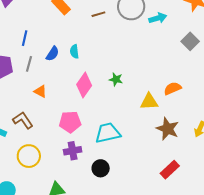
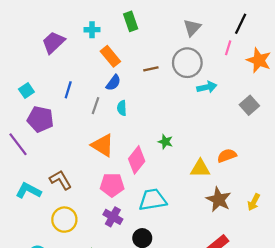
cyan arrow: (158, 18) -> (207, 87), moved
blue semicircle: (52, 54) -> (113, 83), moved
gray line: (29, 64) -> (95, 106), moved
pink diamond: (84, 85) -> (137, 160), moved
orange triangle: (40, 91) -> (103, 145), moved, size x1.6
purple cross: (73, 151) -> (113, 217), turned 36

